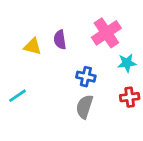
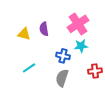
cyan star: (127, 63) -> (81, 46), moved
cyan line: (17, 96) -> (29, 68), moved

